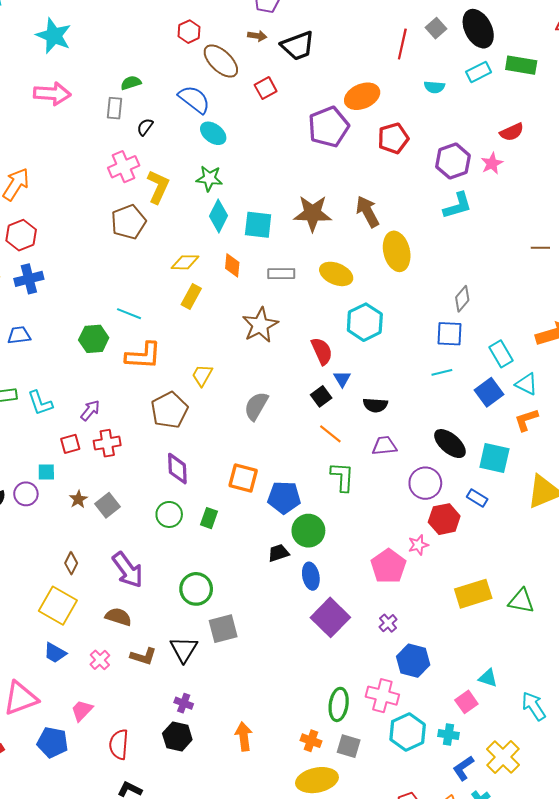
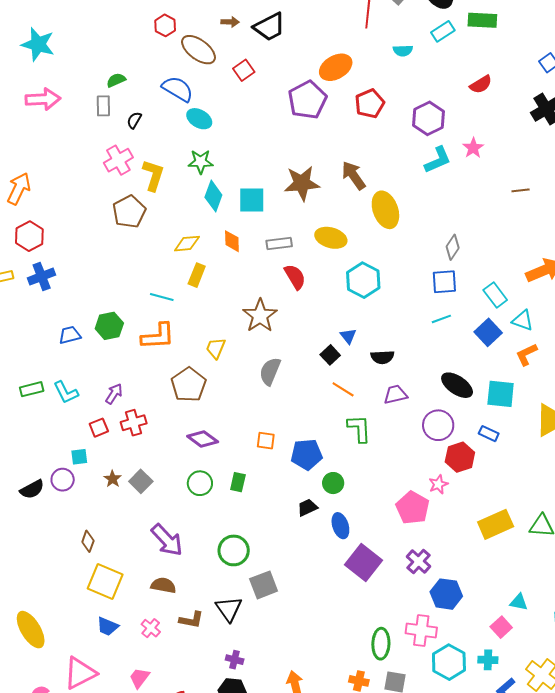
pink star: (492, 163) -> (473, 148), moved
cyan line: (129, 314) -> (162, 297), moved
brown star: (260, 325) -> (260, 316), moved
blue trapezoid: (19, 335) -> (70, 335), moved
red semicircle: (322, 351) -> (295, 277), moved
purple diamond: (177, 469) -> (203, 439), turned -44
orange square: (243, 478) -> (266, 441), size x0.7
green circle: (308, 531) -> (333, 483), size x0.7
brown diamond: (71, 563) -> (88, 541), moved
purple cross: (388, 623) -> (419, 562), size x1.4

